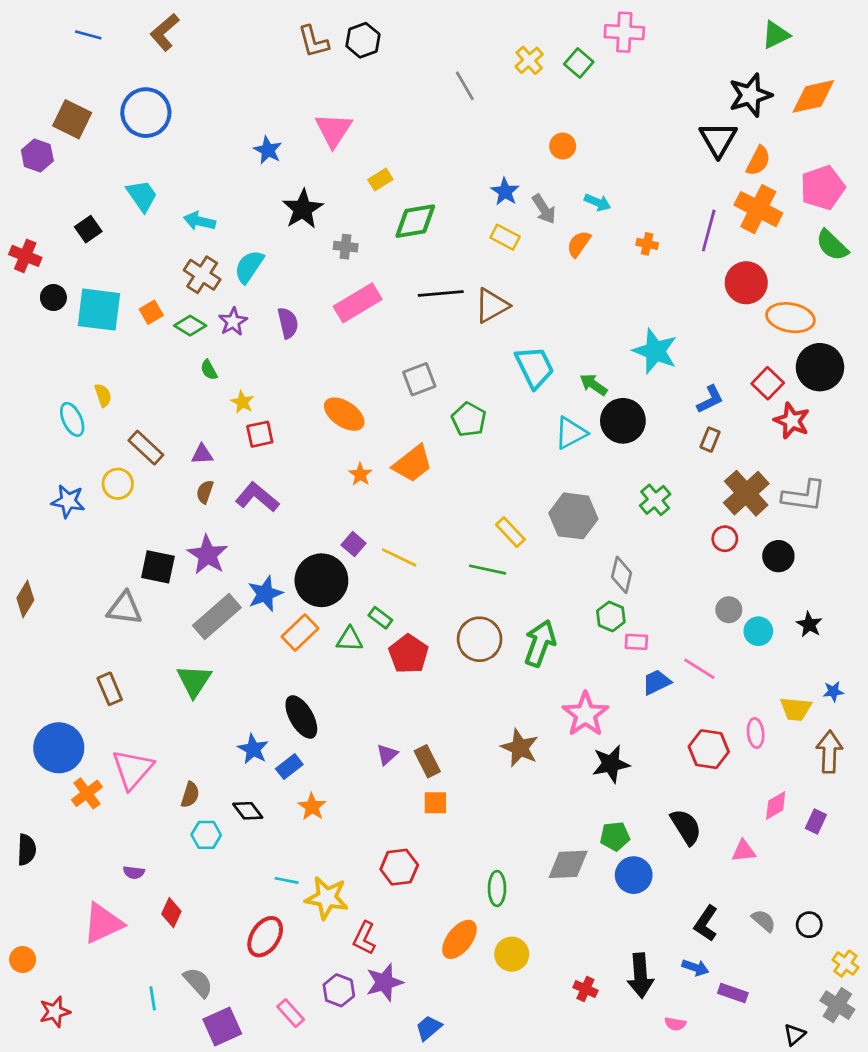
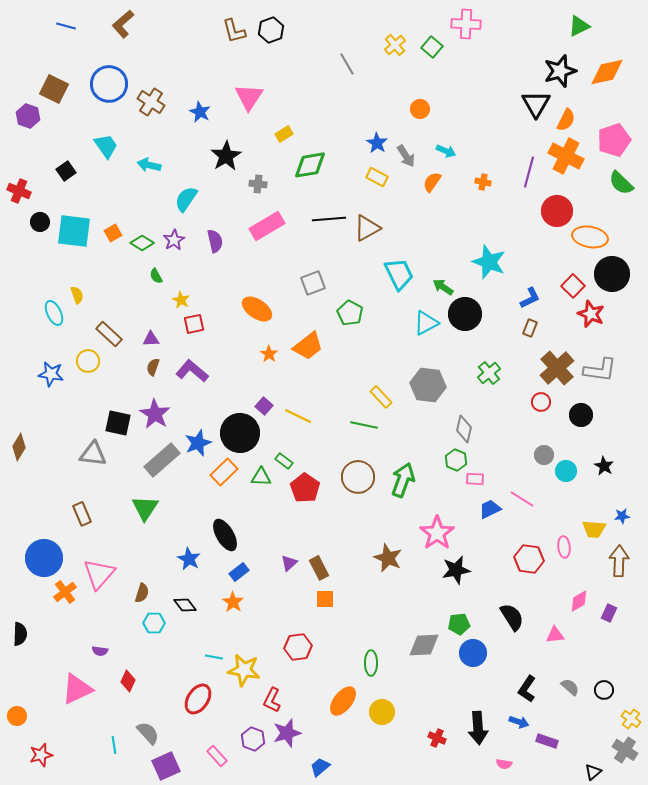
brown cross: (202, 275) -> (151, 102), moved
blue rectangle: (289, 767) -> (239, 572), moved

